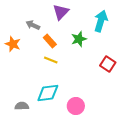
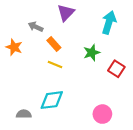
green star: (79, 39) -> (92, 53), moved
pink circle: (76, 106) -> (102, 114), moved

